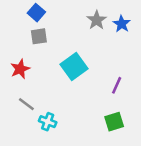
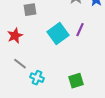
purple line: (117, 85) -> (80, 30), moved
green square: (114, 122) -> (76, 81), moved

